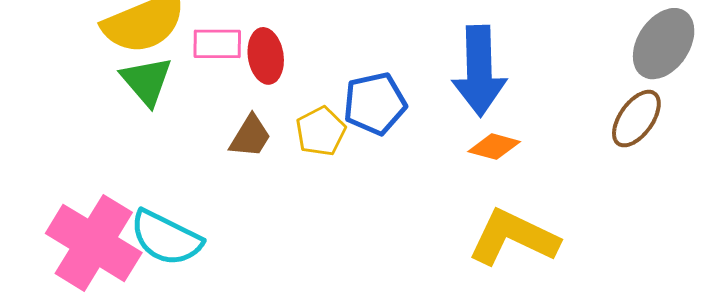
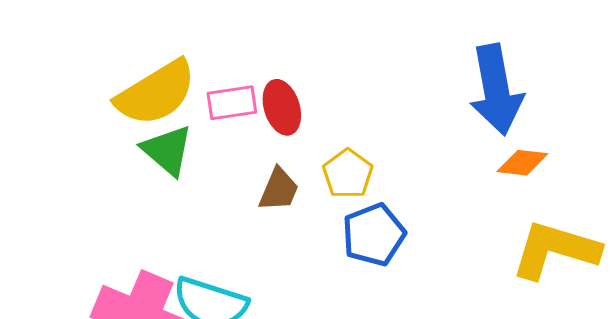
blue pentagon: (375, 104) -> (374, 235), moved

